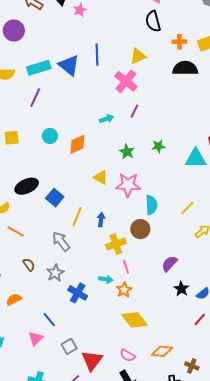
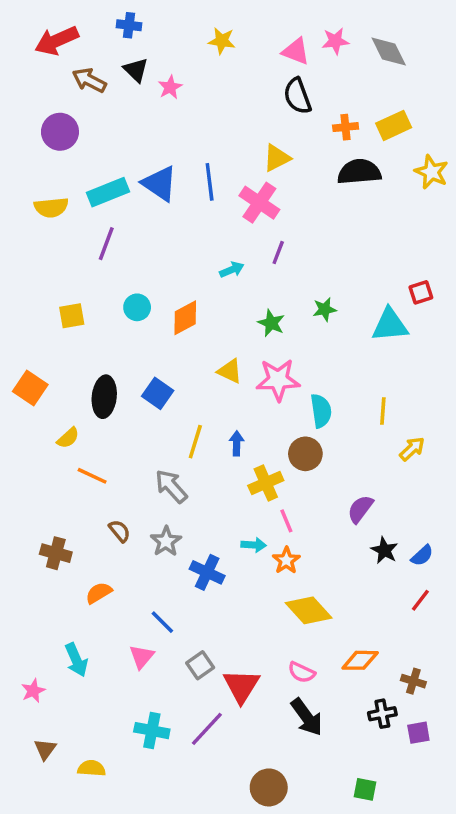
blue line: (97, 55) -> (210, 182), moved
black ellipse: (27, 186) -> (104, 397), turned -55
blue square: (55, 198) -> (158, 393), moved
yellow line: (187, 208) -> (383, 411), turned -35

